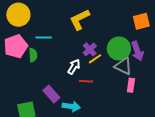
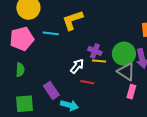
yellow L-shape: (80, 19) -> (73, 20), moved
purple cross: (90, 49) -> (95, 51), turned -32
green semicircle: (33, 55) -> (20, 70), moved
yellow line: (95, 59) -> (99, 61), turned 32

